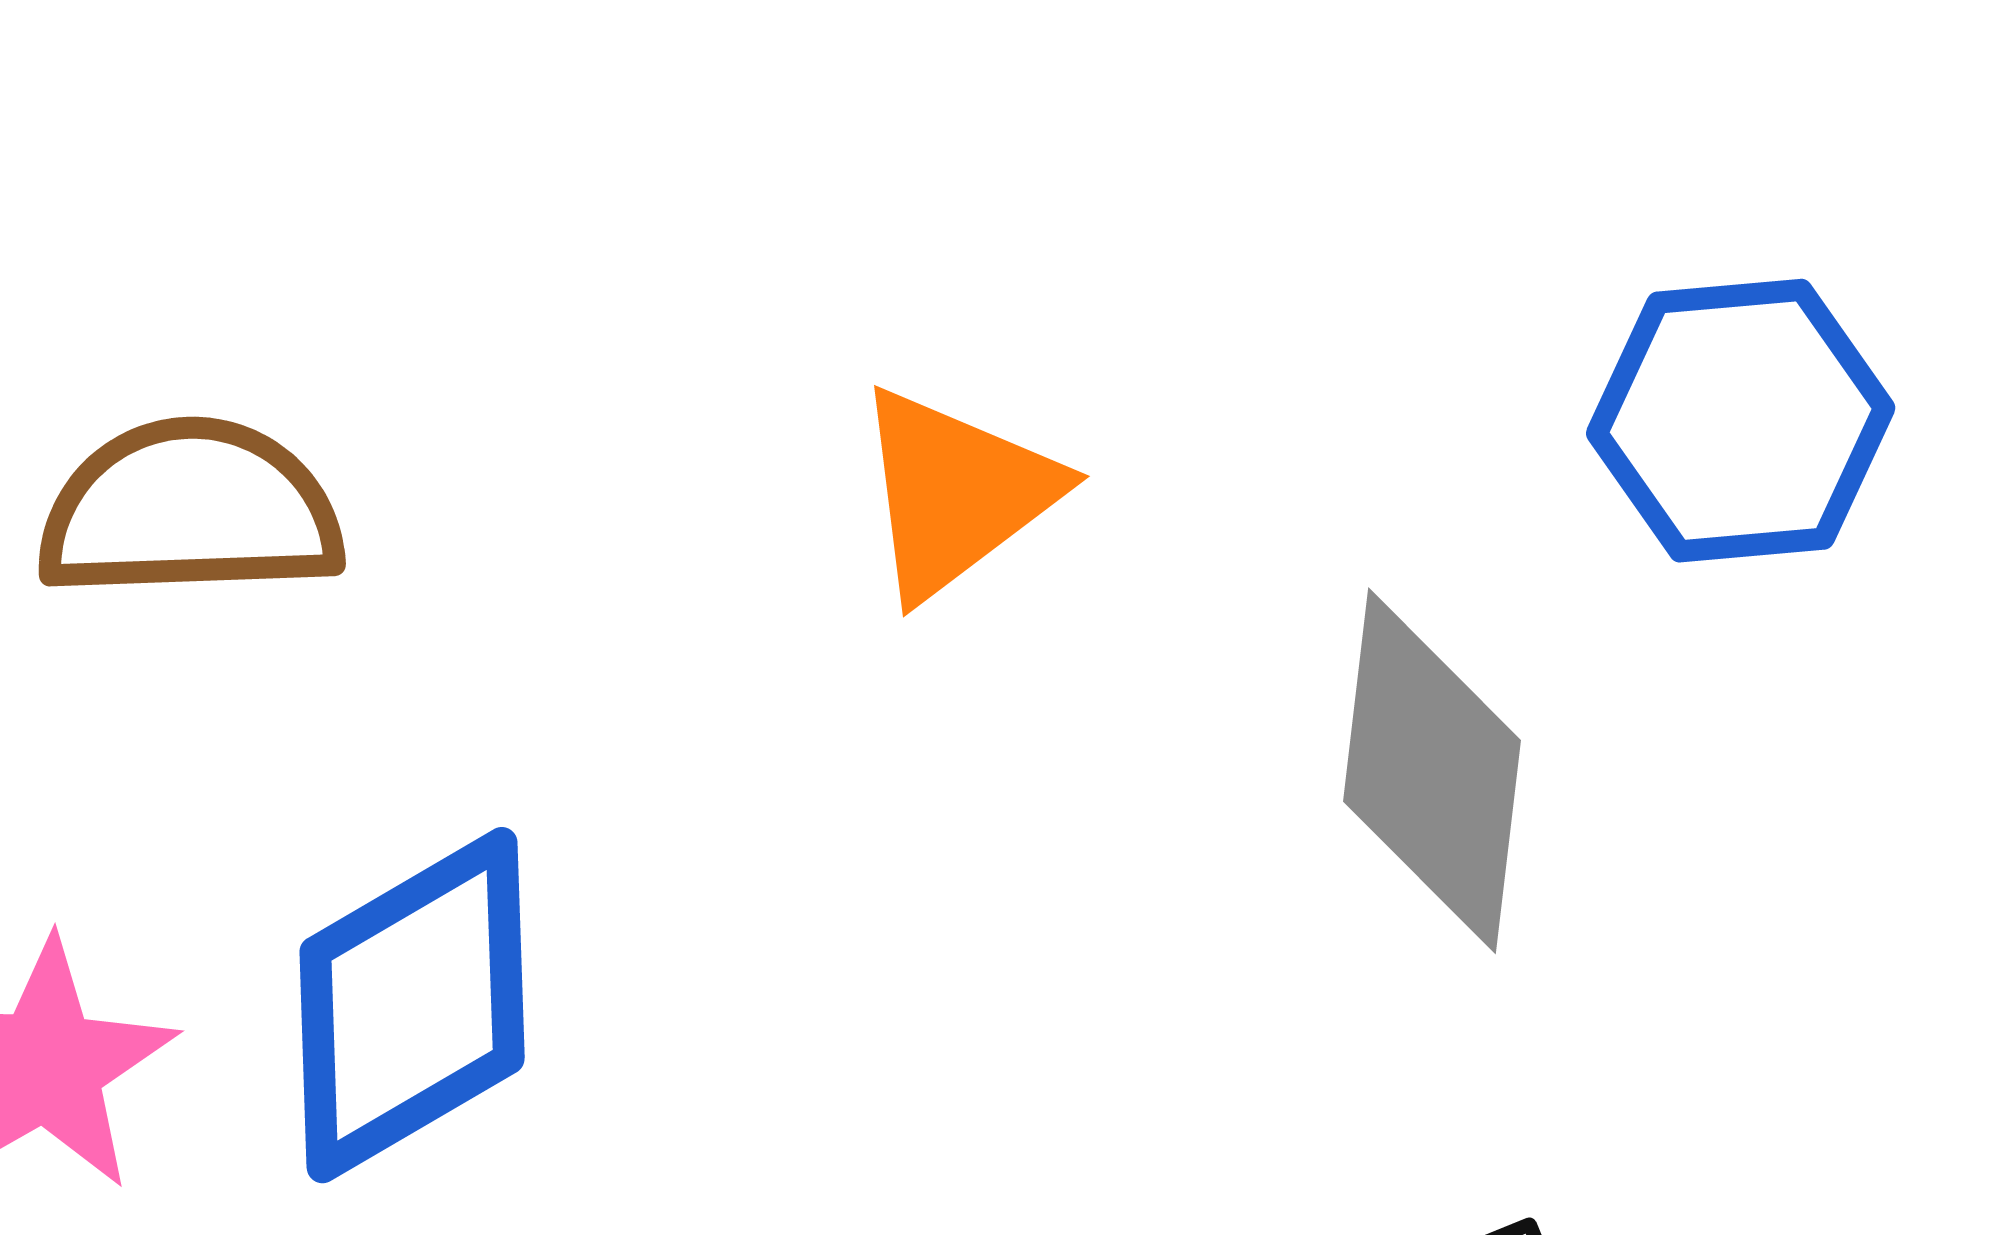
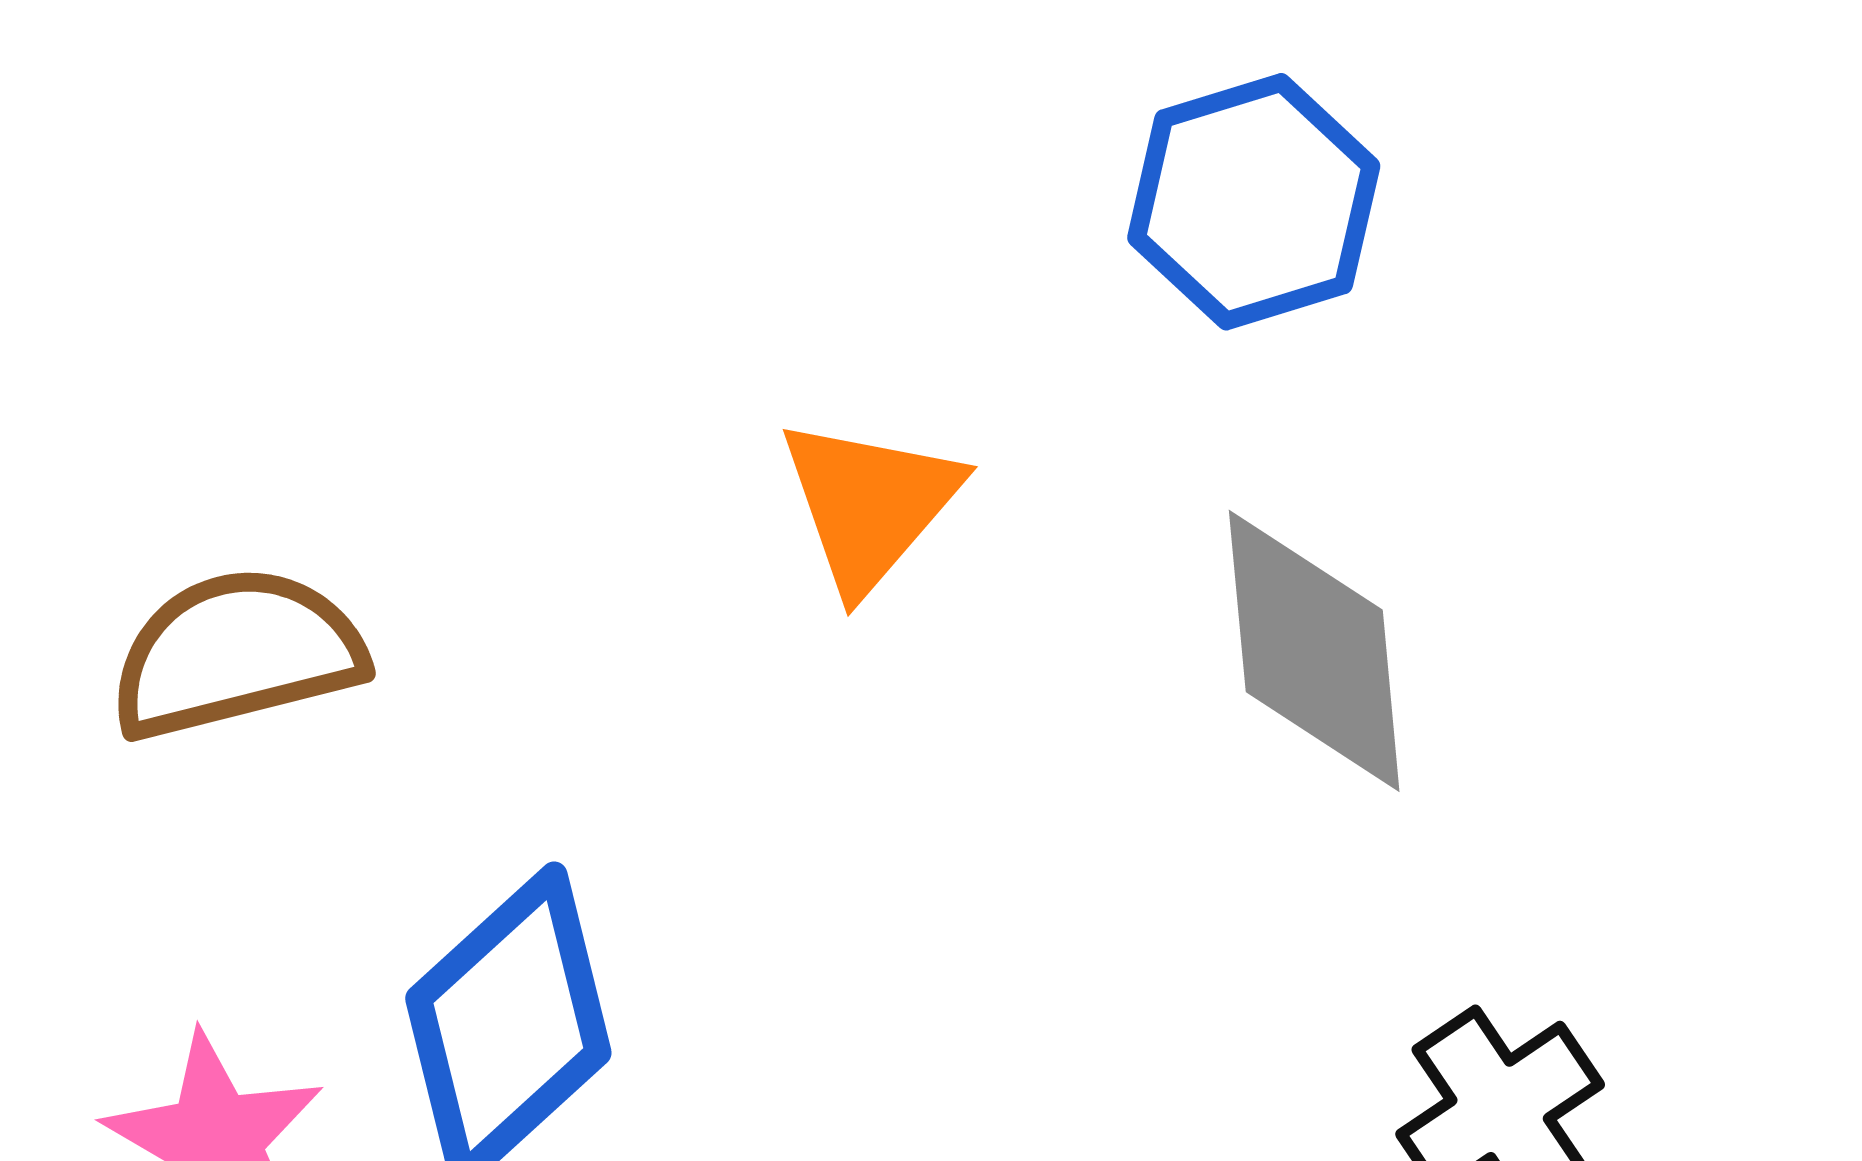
blue hexagon: (1741, 421) -> (1254, 202), moved

